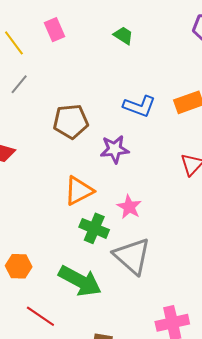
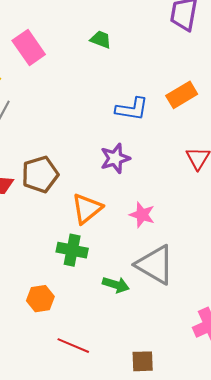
pink rectangle: (54, 30) -> (29, 48), size x1.4
brown pentagon: (71, 121) -> (40, 174), moved
green cross: (94, 228) -> (72, 250), moved
green arrow: (80, 281) -> (116, 285), moved, size x0.6

